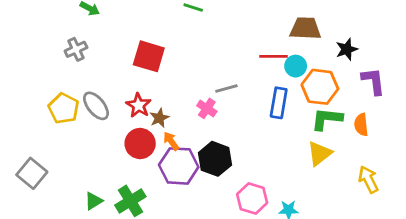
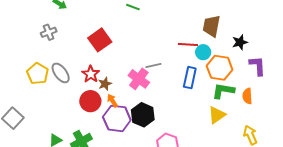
brown trapezoid: (305, 28) -> (211, 26), turned -85
red square: (149, 56) -> (100, 40), turned 35
pink cross: (207, 108) -> (139, 79), size x1.5

